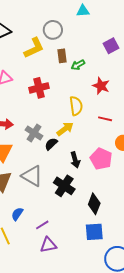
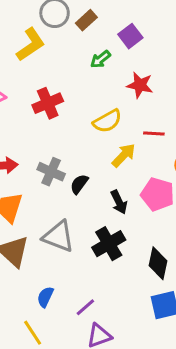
purple square: (111, 46) -> (130, 36), moved
brown rectangle: (62, 56) -> (86, 20), moved, turned 64
yellow semicircle: (76, 106) -> (107, 121), turned 78
yellow arrow: (65, 129) -> (124, 155), moved
black cross: (64, 186) -> (109, 244), turned 35

